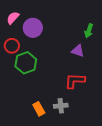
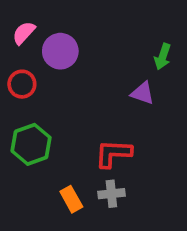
green hexagon: (26, 63) -> (31, 144), moved
red L-shape: (75, 81) -> (113, 153), moved

